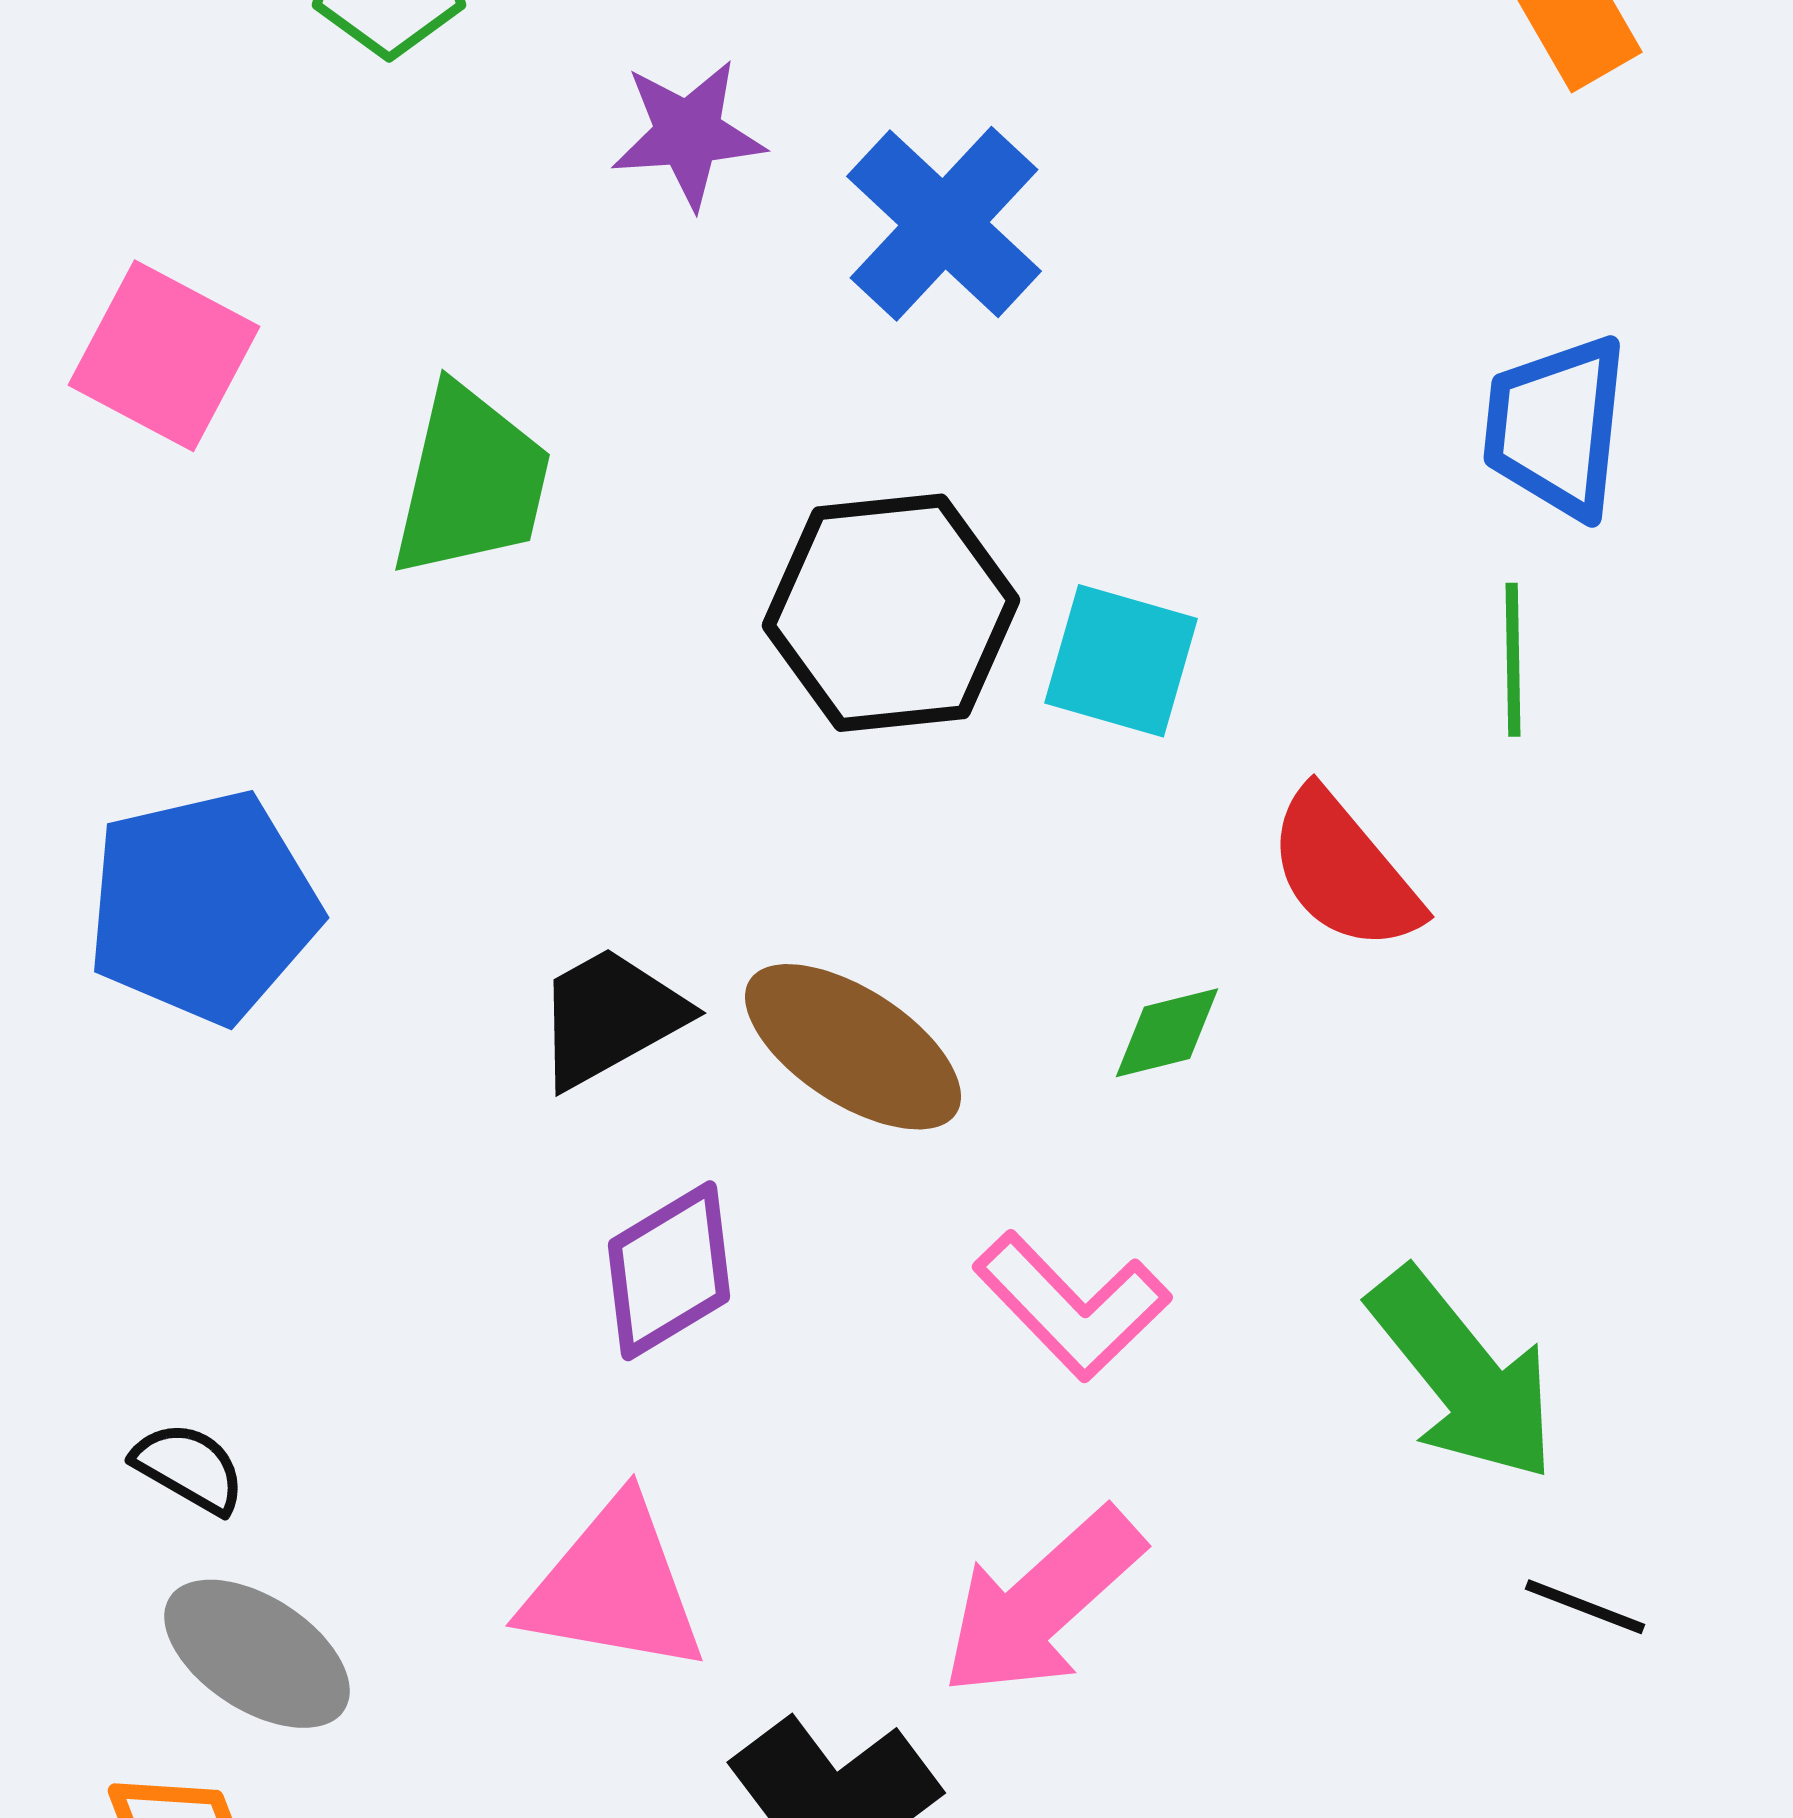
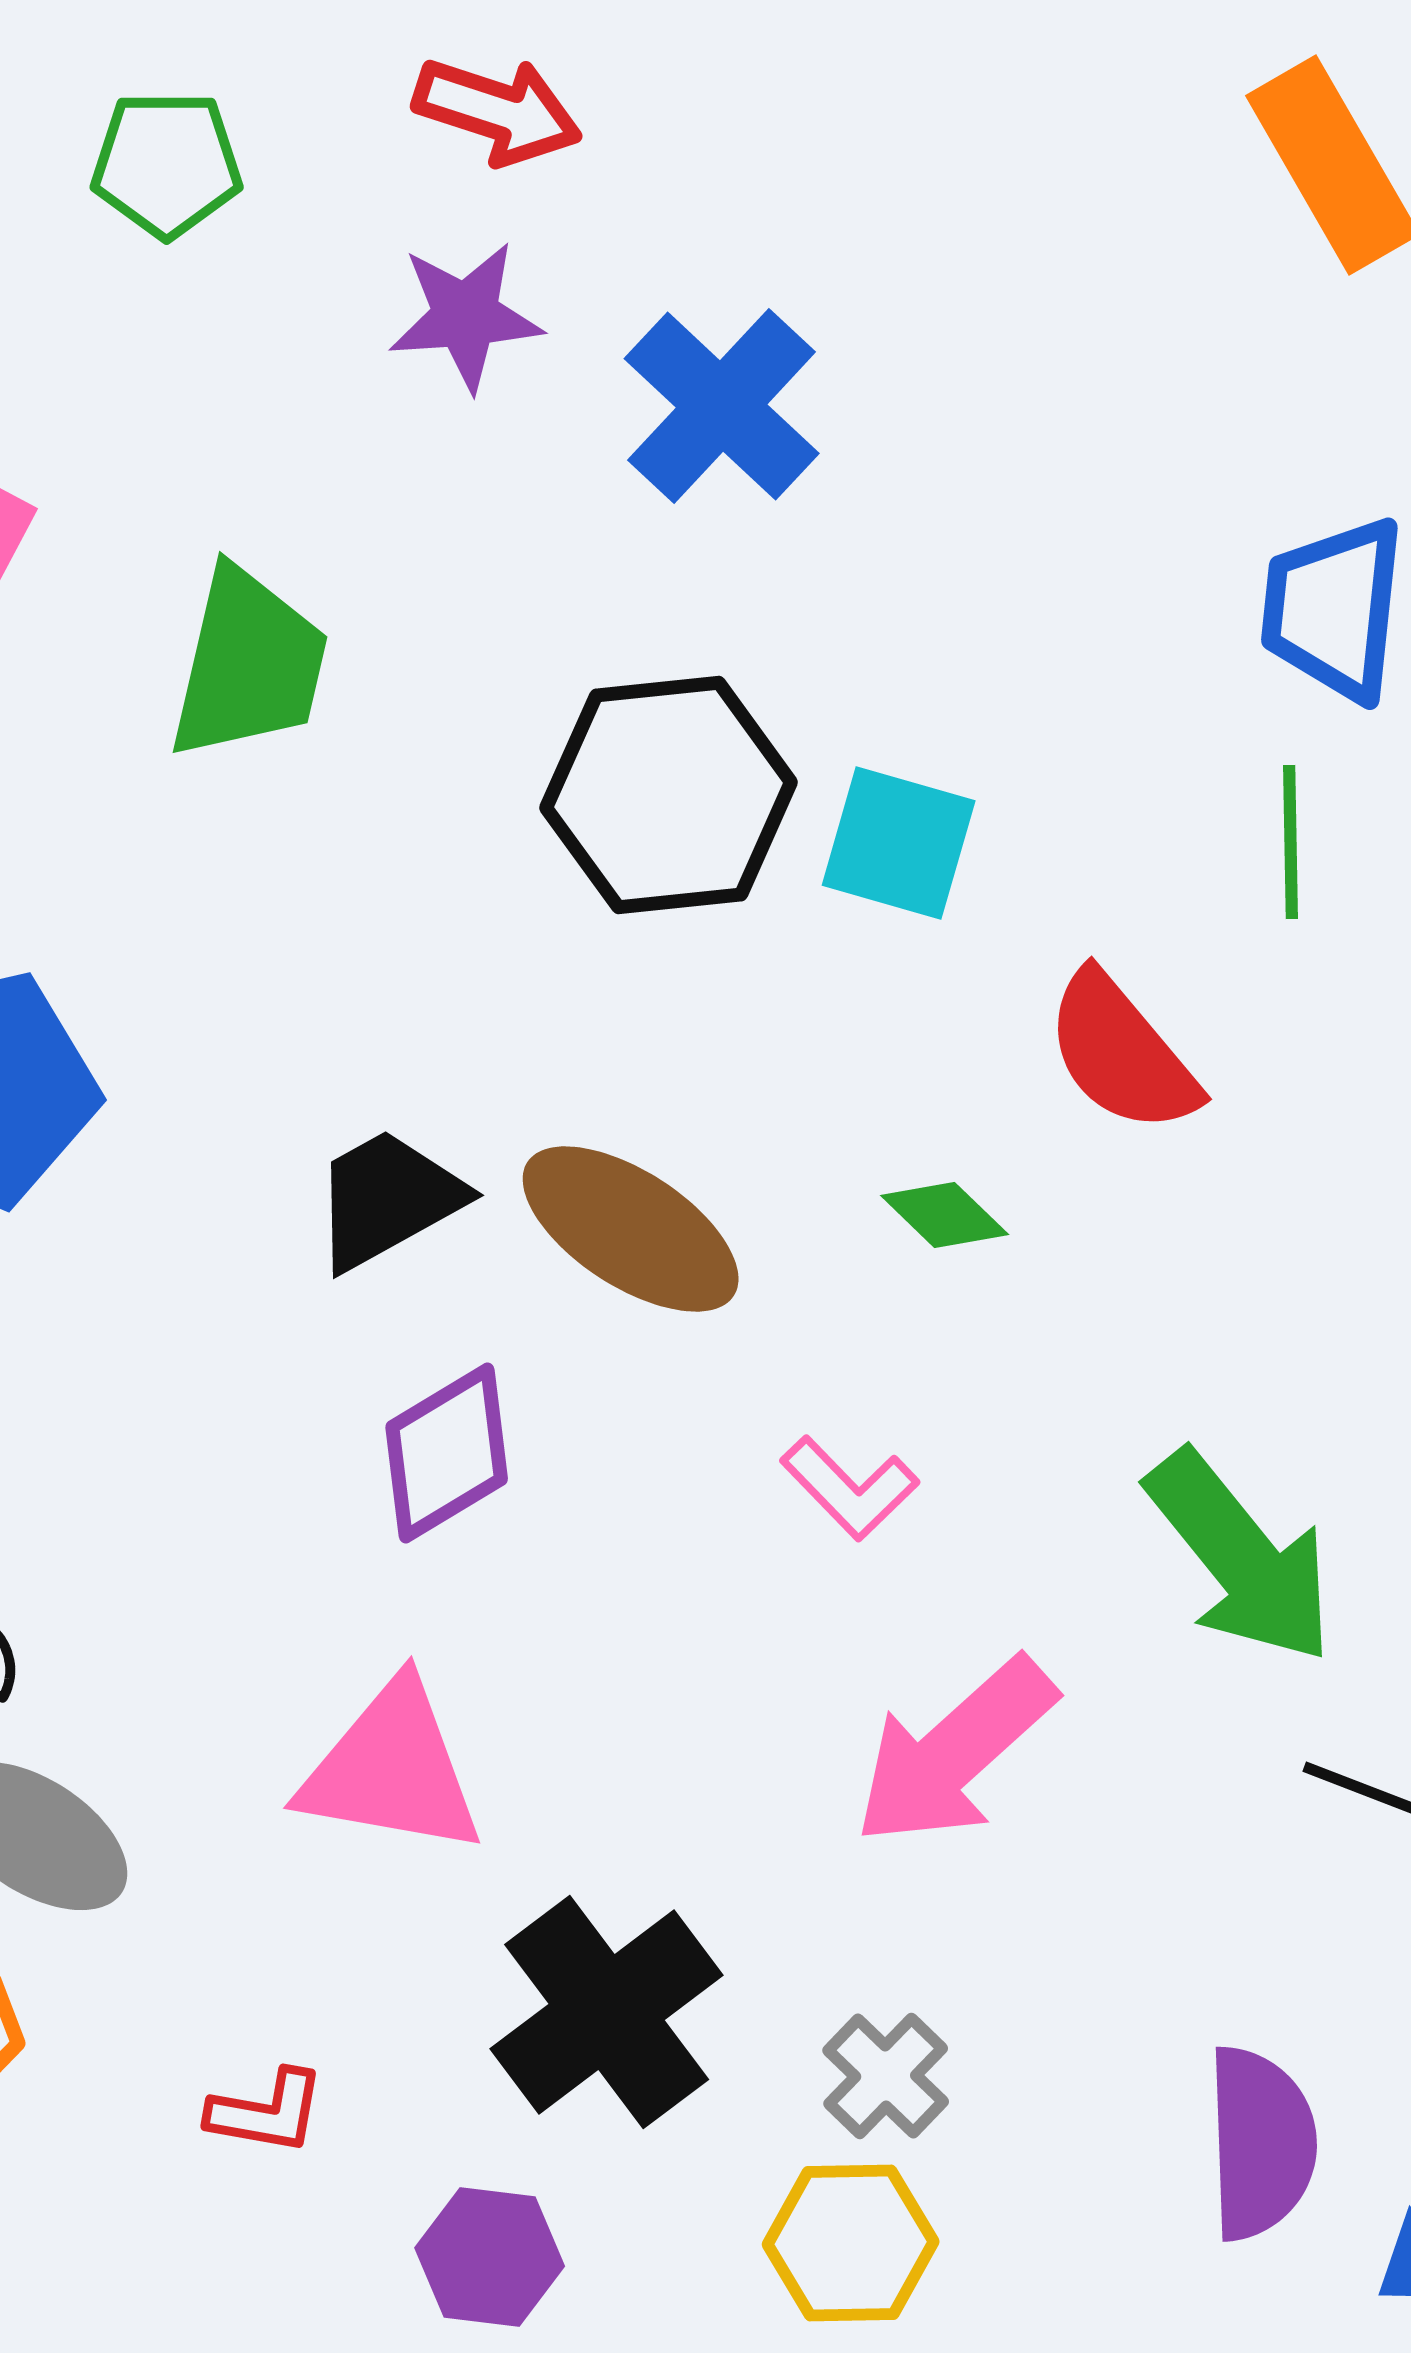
green diamond: (1167, 1033) -> (945, 1215), turned 58
pink L-shape: (1072, 1306) -> (850, 1488), size x0.7
pink arrow: (1042, 1603) -> (955, 1752), moved

